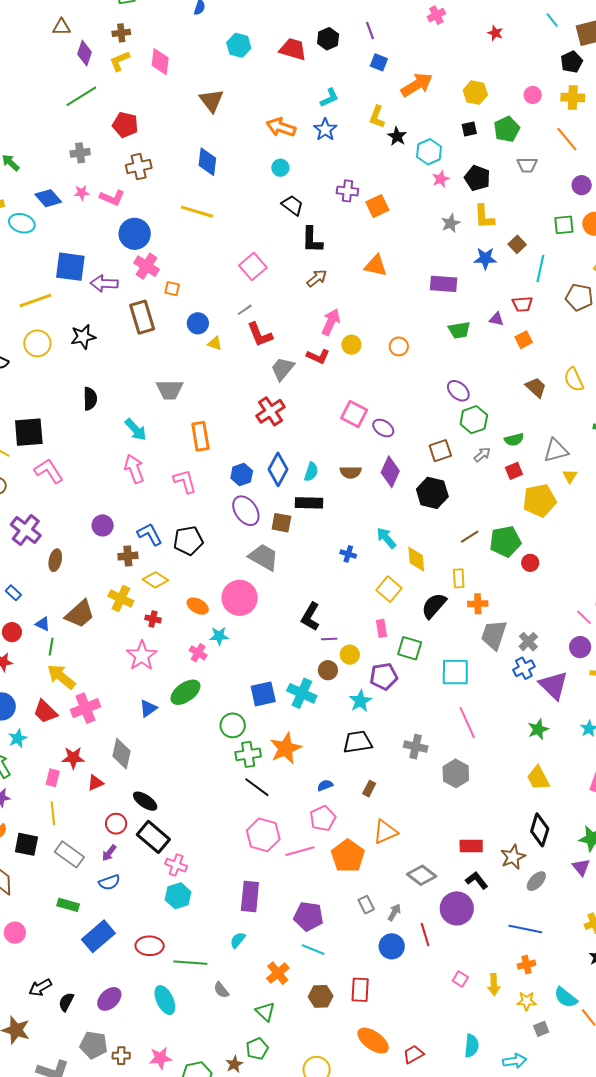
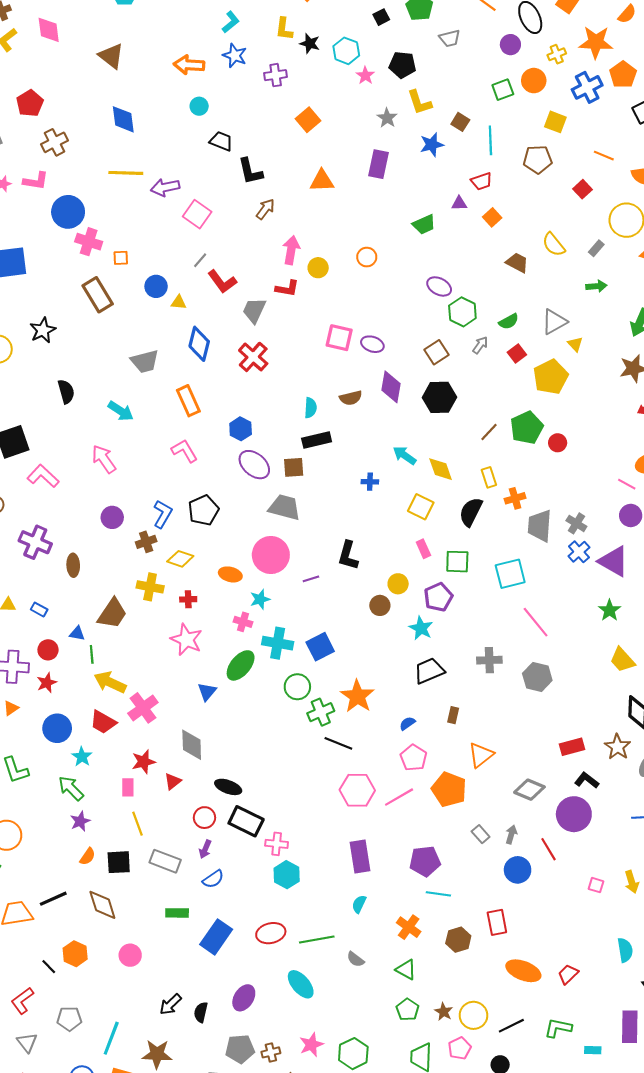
red pentagon: (125, 125) -> (30, 103), turned -30
purple cross: (347, 191) -> (276, 75), moved
purple arrow: (104, 283) -> (165, 187), moved
purple rectangle: (444, 284) -> (379, 164), moved, turned -68
pink arrow: (134, 469) -> (104, 459), moved
blue diamond: (278, 469) -> (199, 344), moved
blue L-shape: (150, 534) -> (163, 514), turned 72
purple line: (329, 639) -> (311, 579), moved
cyan cross: (302, 693) -> (278, 643), moved
brown star: (234, 1064) -> (444, 1012), moved

